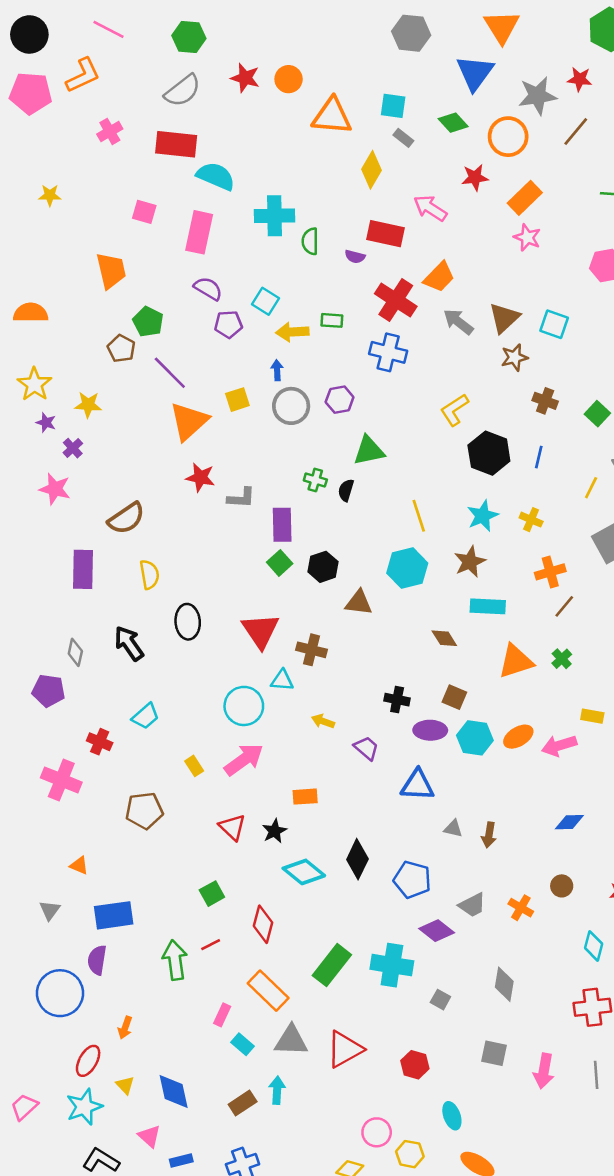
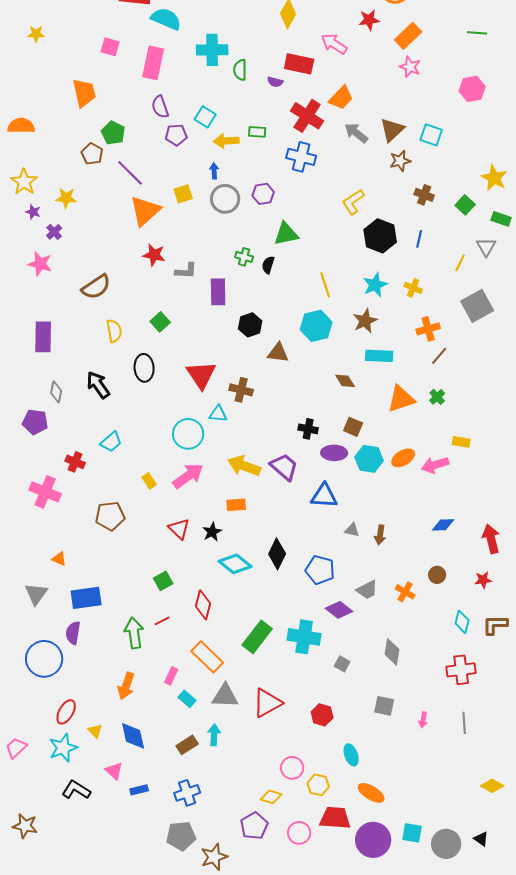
purple semicircle: (208, 289) -> (160, 107), turned -140
green square: (280, 563) -> (160, 322), moved
purple rectangle: (83, 569) -> (43, 337), moved
yellow arrow: (323, 721) -> (244, 466), moved, size x1.8
purple trapezoid: (366, 748) -> (284, 467), size x1.4
gray triangle: (50, 910) -> (36, 594), size x1.4
orange arrow: (125, 1028) -> (126, 686), moved, size x1.5
pink arrow: (544, 1071) -> (423, 720), size x0.6

